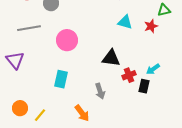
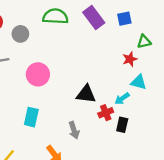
cyan triangle: (125, 22) -> (139, 82), moved
cyan arrow: (153, 69) -> (122, 98), moved

